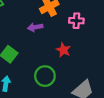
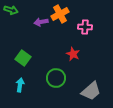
purple arrow: (35, 27) -> (41, 22), moved

